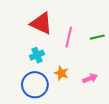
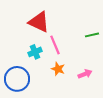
pink line: (69, 37) -> (55, 45), moved, turned -36
blue circle: (35, 85) -> (17, 79), moved

